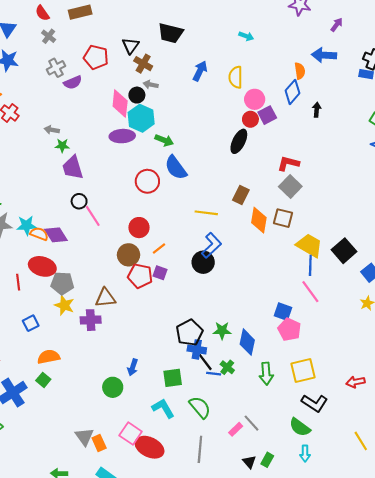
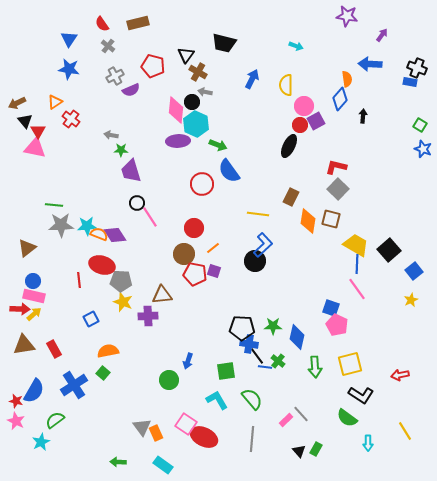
black pentagon: (189, 333) -> (242, 328), turned 30
cyan arrow: (305, 454) -> (368, 443), moved

